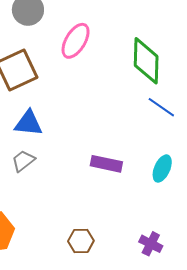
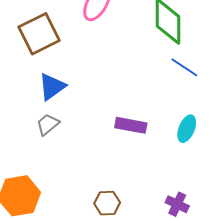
blue triangle: (28, 123) -> (52, 87), turned -40

